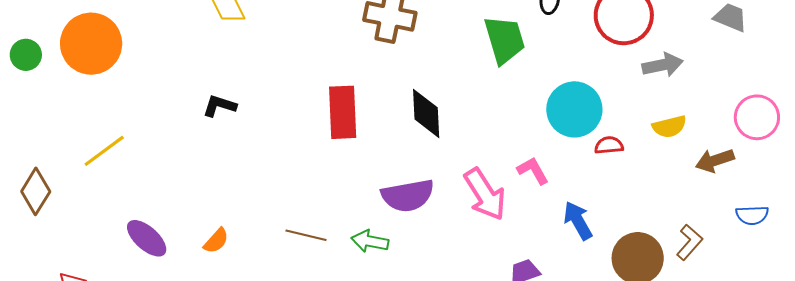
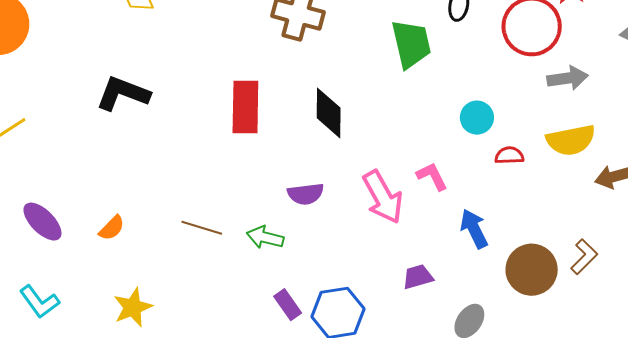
black L-shape: (219, 106) -> (123, 94), size x1.6
cyan circle: (574, 109) -> (477, 118), size x0.6
yellow semicircle: (669, 127) -> (571, 140), size x1.4
purple semicircle: (408, 195) -> (306, 194), size x0.7

